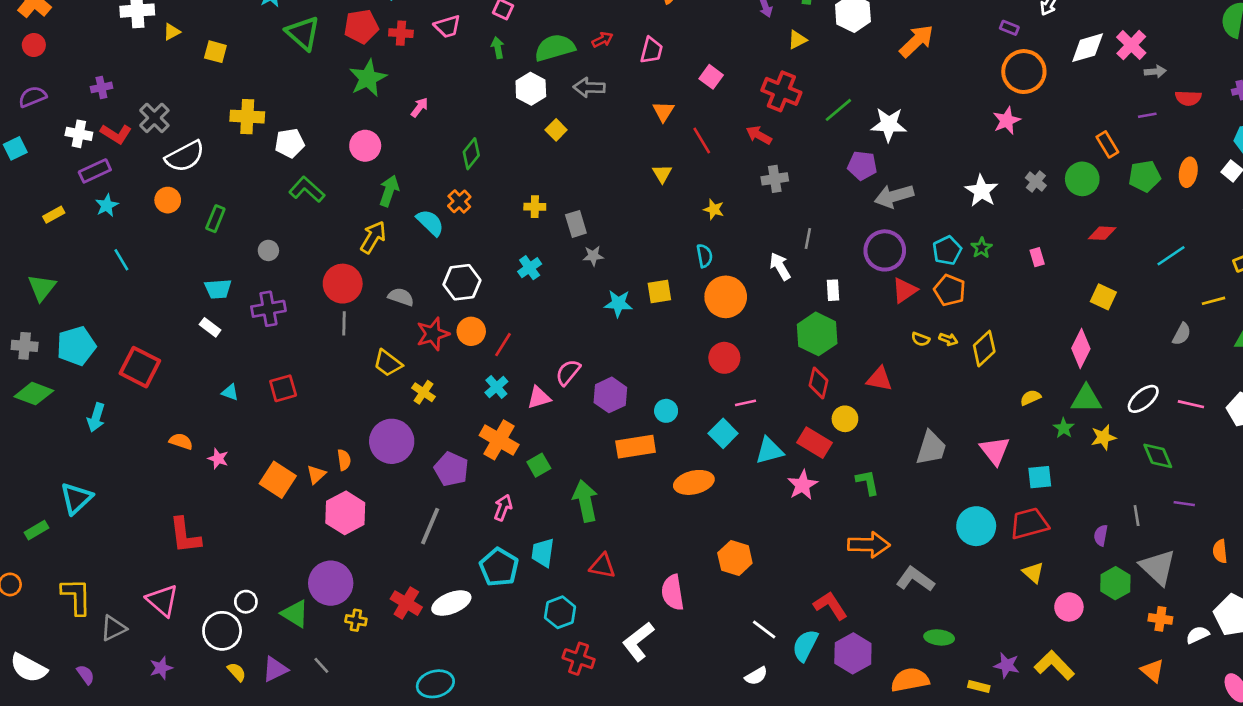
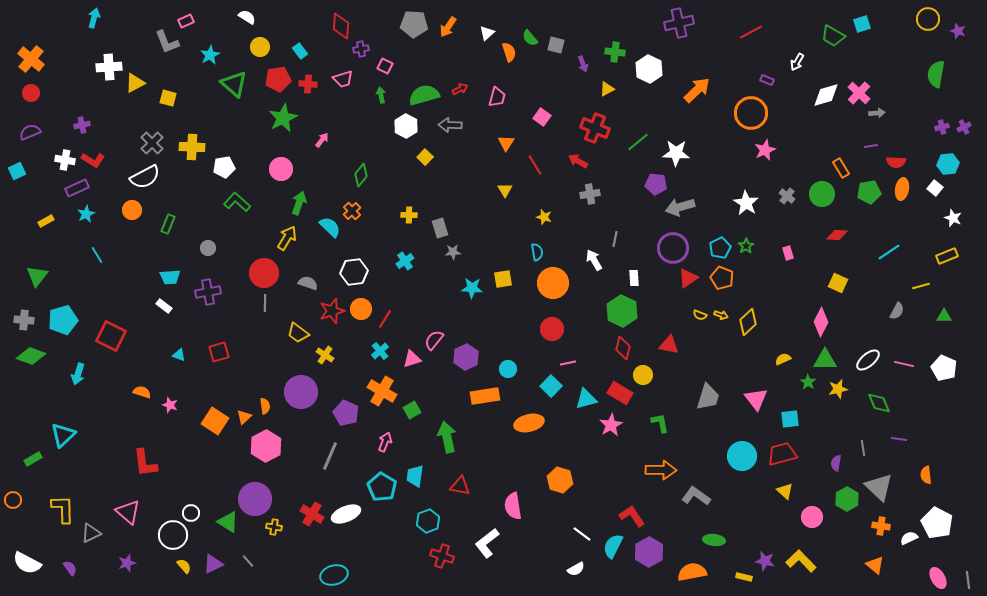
yellow triangle: (172, 32) -> (135, 83), size x1.5
orange circle: (1024, 72) -> (751, 113), moved
red semicircle: (1188, 98) -> (896, 162), moved
gray cross: (154, 118) -> (152, 143), moved

